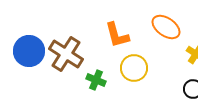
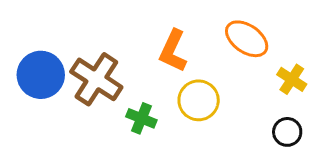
orange L-shape: (117, 35) -> (173, 51), turned 40

